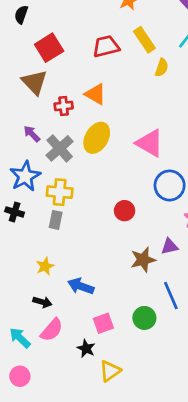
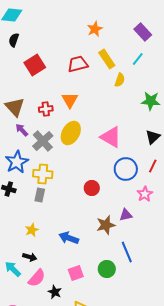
brown triangle: (34, 82) -> (15, 107), moved
orange triangle: (95, 94) -> (70, 100), turned 30
blue arrow: (81, 286) -> (69, 238), moved
cyan arrow: (20, 338) -> (13, 269), moved
black star: (86, 348) -> (55, 292), moved

